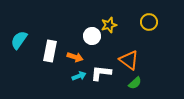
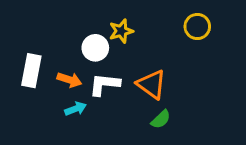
yellow circle: (149, 22) -> (197, 27), moved
white L-shape: (101, 73) -> (104, 84), moved

